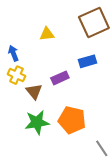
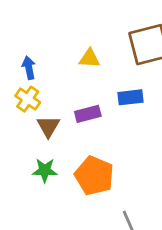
yellow triangle: (47, 34) -> (89, 58), moved
green star: (37, 122) -> (45, 170), size x0.7

